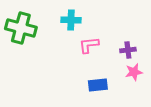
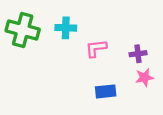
cyan cross: (71, 20) -> (66, 28), moved

